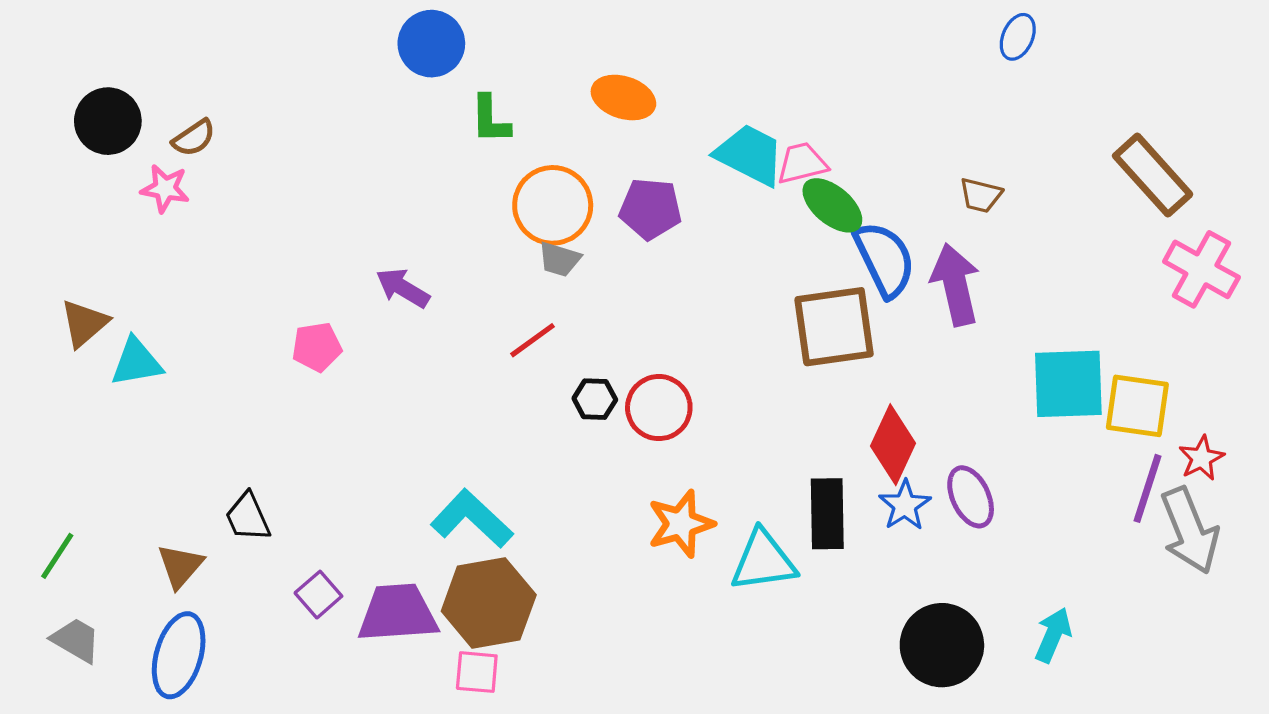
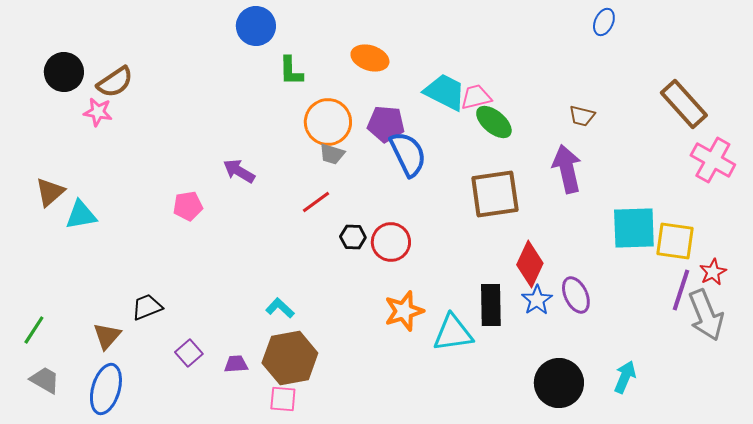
brown semicircle: (194, 138) -> (115, 82), size x1.4
blue semicircle: (885, 259) -> (408, 154), moved
black trapezoid: (248, 517) -> (147, 307), turned 92
cyan L-shape: (472, 519) -> (280, 308), size x0.6
purple trapezoid: (398, 613) -> (236, 364), size x0.5

